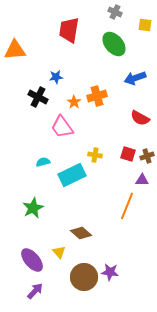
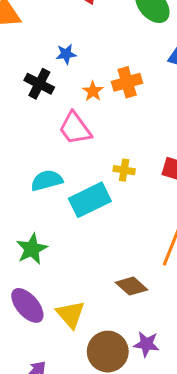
cyan semicircle: (43, 162) -> (47, 180), size x1.5
brown diamond: (81, 233) -> (132, 286), moved
yellow triangle: (59, 252) -> (71, 314), size x1.5
purple ellipse: (32, 260) -> (27, 305), moved

